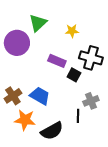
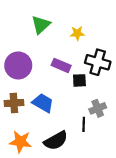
purple circle: (17, 43) -> (18, 65), moved
black square: (74, 75) -> (79, 80), turned -32
brown cross: (13, 96) -> (14, 103), turned 30
orange star: (25, 120) -> (20, 142), moved

